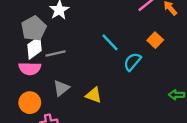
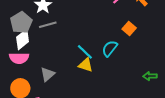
cyan line: (110, 42) -> (85, 52), moved
gray line: (56, 53) -> (48, 25), moved
yellow triangle: (94, 95) -> (86, 65), moved

